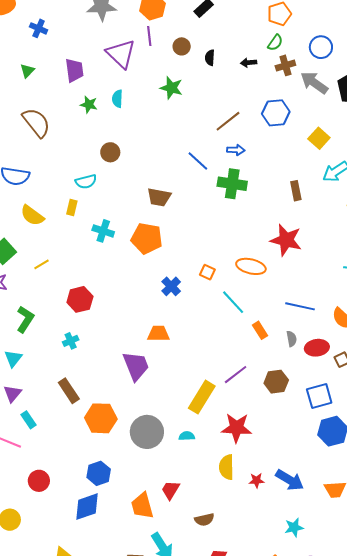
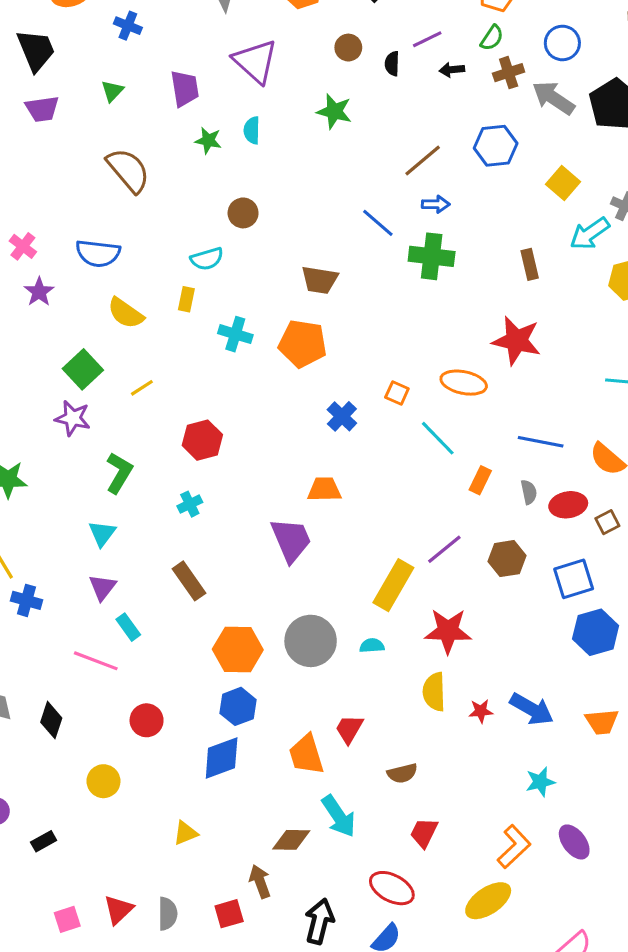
purple line: (149, 36) -> (427, 39), moved, turned 72
orange rectangle: (260, 330) -> (480, 480), turned 60
orange hexagon: (101, 418) -> (238, 650), moved

